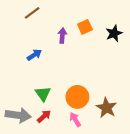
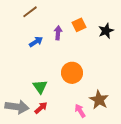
blue arrow: (34, 55) -> (36, 42), moved
orange circle: (77, 97) -> (72, 73), moved
pink arrow: (75, 120) -> (80, 111), moved

